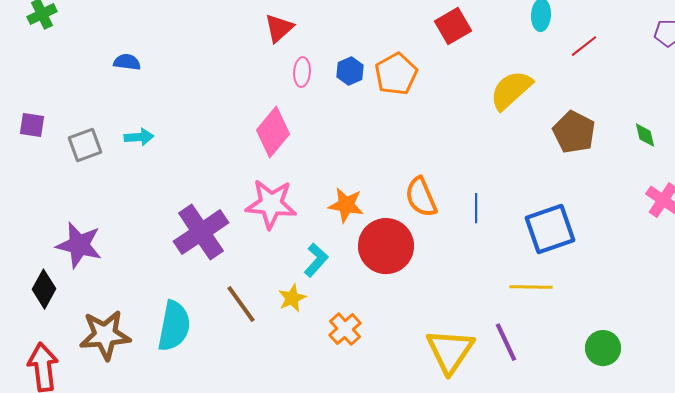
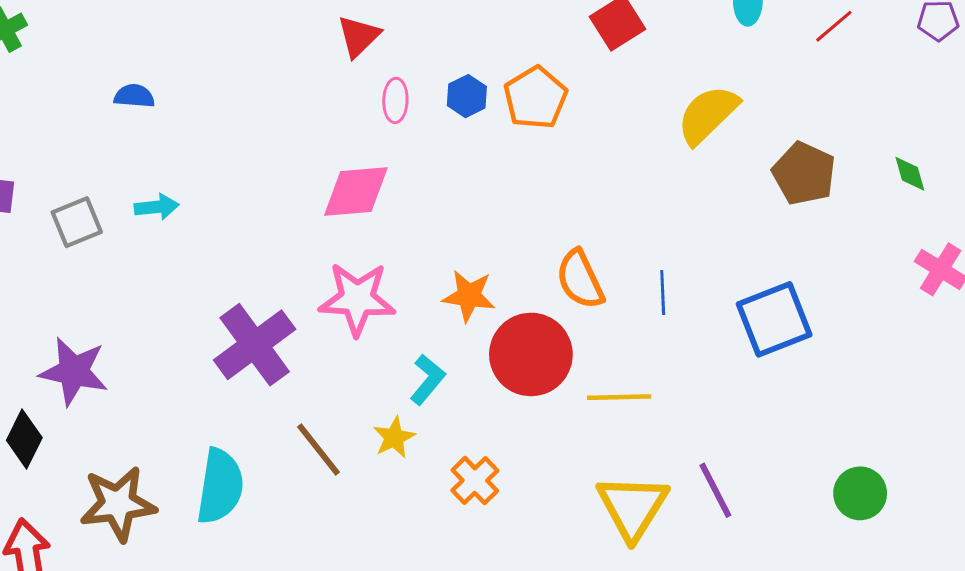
red line: (584, 46) -> (834, 26), moved
pink diamond: (273, 132) -> (356, 192), turned 48
yellow line: (531, 287) -> (619, 397), moved

